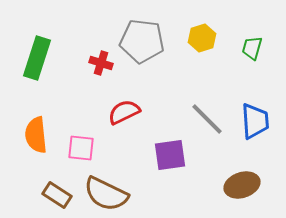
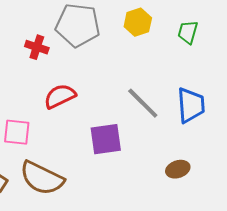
brown ellipse: (242, 185) -> (178, 169), size x0.7

